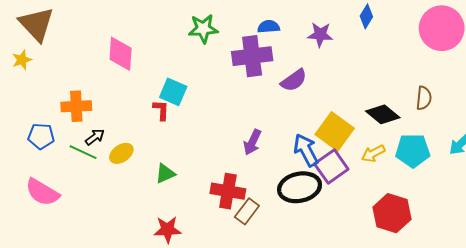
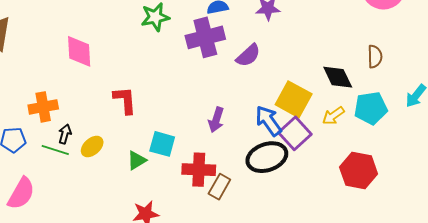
cyan square: (173, 92) -> (162, 144), moved
red L-shape: (161, 110) -> (125, 100), size x1.4
black diamond: (383, 114) -> (338, 77), turned 32
black arrow: (95, 137) -> (65, 134), turned -30
pink semicircle: (42, 192) -> (21, 193), turned -84

